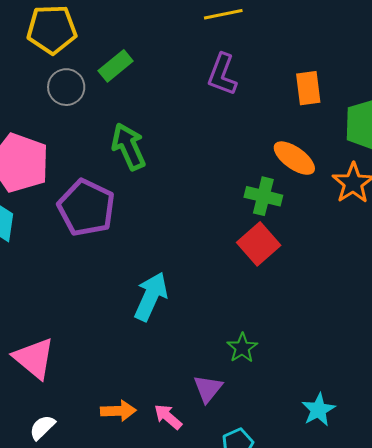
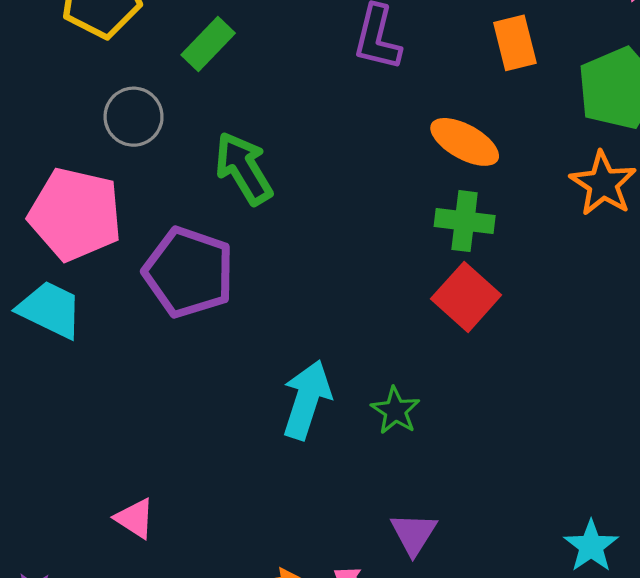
gray circle: (66, 87) -> (134, 117), moved
orange ellipse: (294, 158) -> (465, 142), moved
green star: (242, 348) -> (395, 411), moved
pink triangle: (34, 358) -> (135, 518), size x0.6

